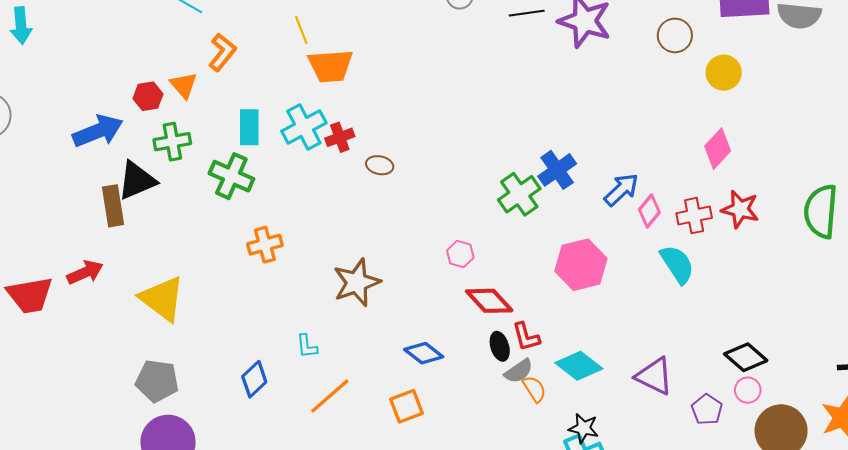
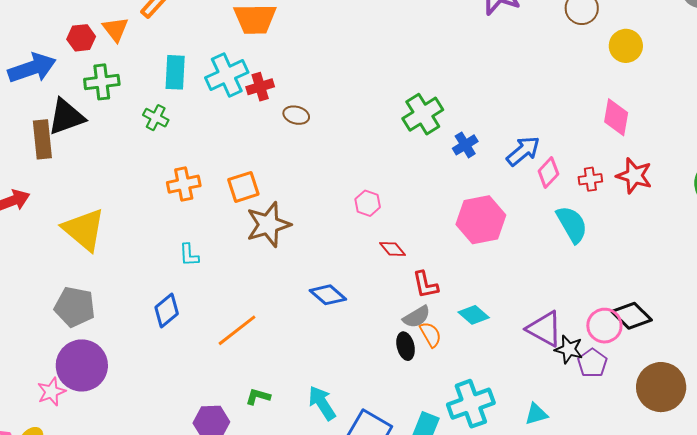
pink diamond: (718, 149) -> (616, 117), turned -36
blue cross: (557, 170) -> (465, 145), moved, size x0.7
green cross: (231, 176) -> (156, 118), size x0.6
green cross: (519, 194) -> (423, 114), moved
red cross: (694, 216) -> (590, 179), size x0.7
red diamond: (489, 301) -> (392, 249), size x0.6
cyan L-shape: (307, 346) -> (189, 255), moved
black ellipse: (500, 346) -> (406, 346), moved
cyan diamond: (579, 366) -> (474, 315), size x0.7
pink circle: (748, 390) -> (604, 326), moved, size x1.4
orange square: (406, 406) -> (243, 187), moved
black star: (584, 428) -> (569, 349), moved

